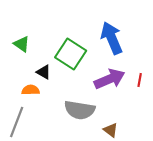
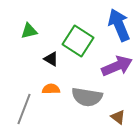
green triangle: (22, 44) -> (29, 31), turned -48
orange semicircle: (31, 90) -> (51, 89), moved

